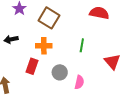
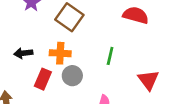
black arrow: (11, 39) -> (23, 53), moved
gray circle: (60, 72) -> (72, 76), moved

